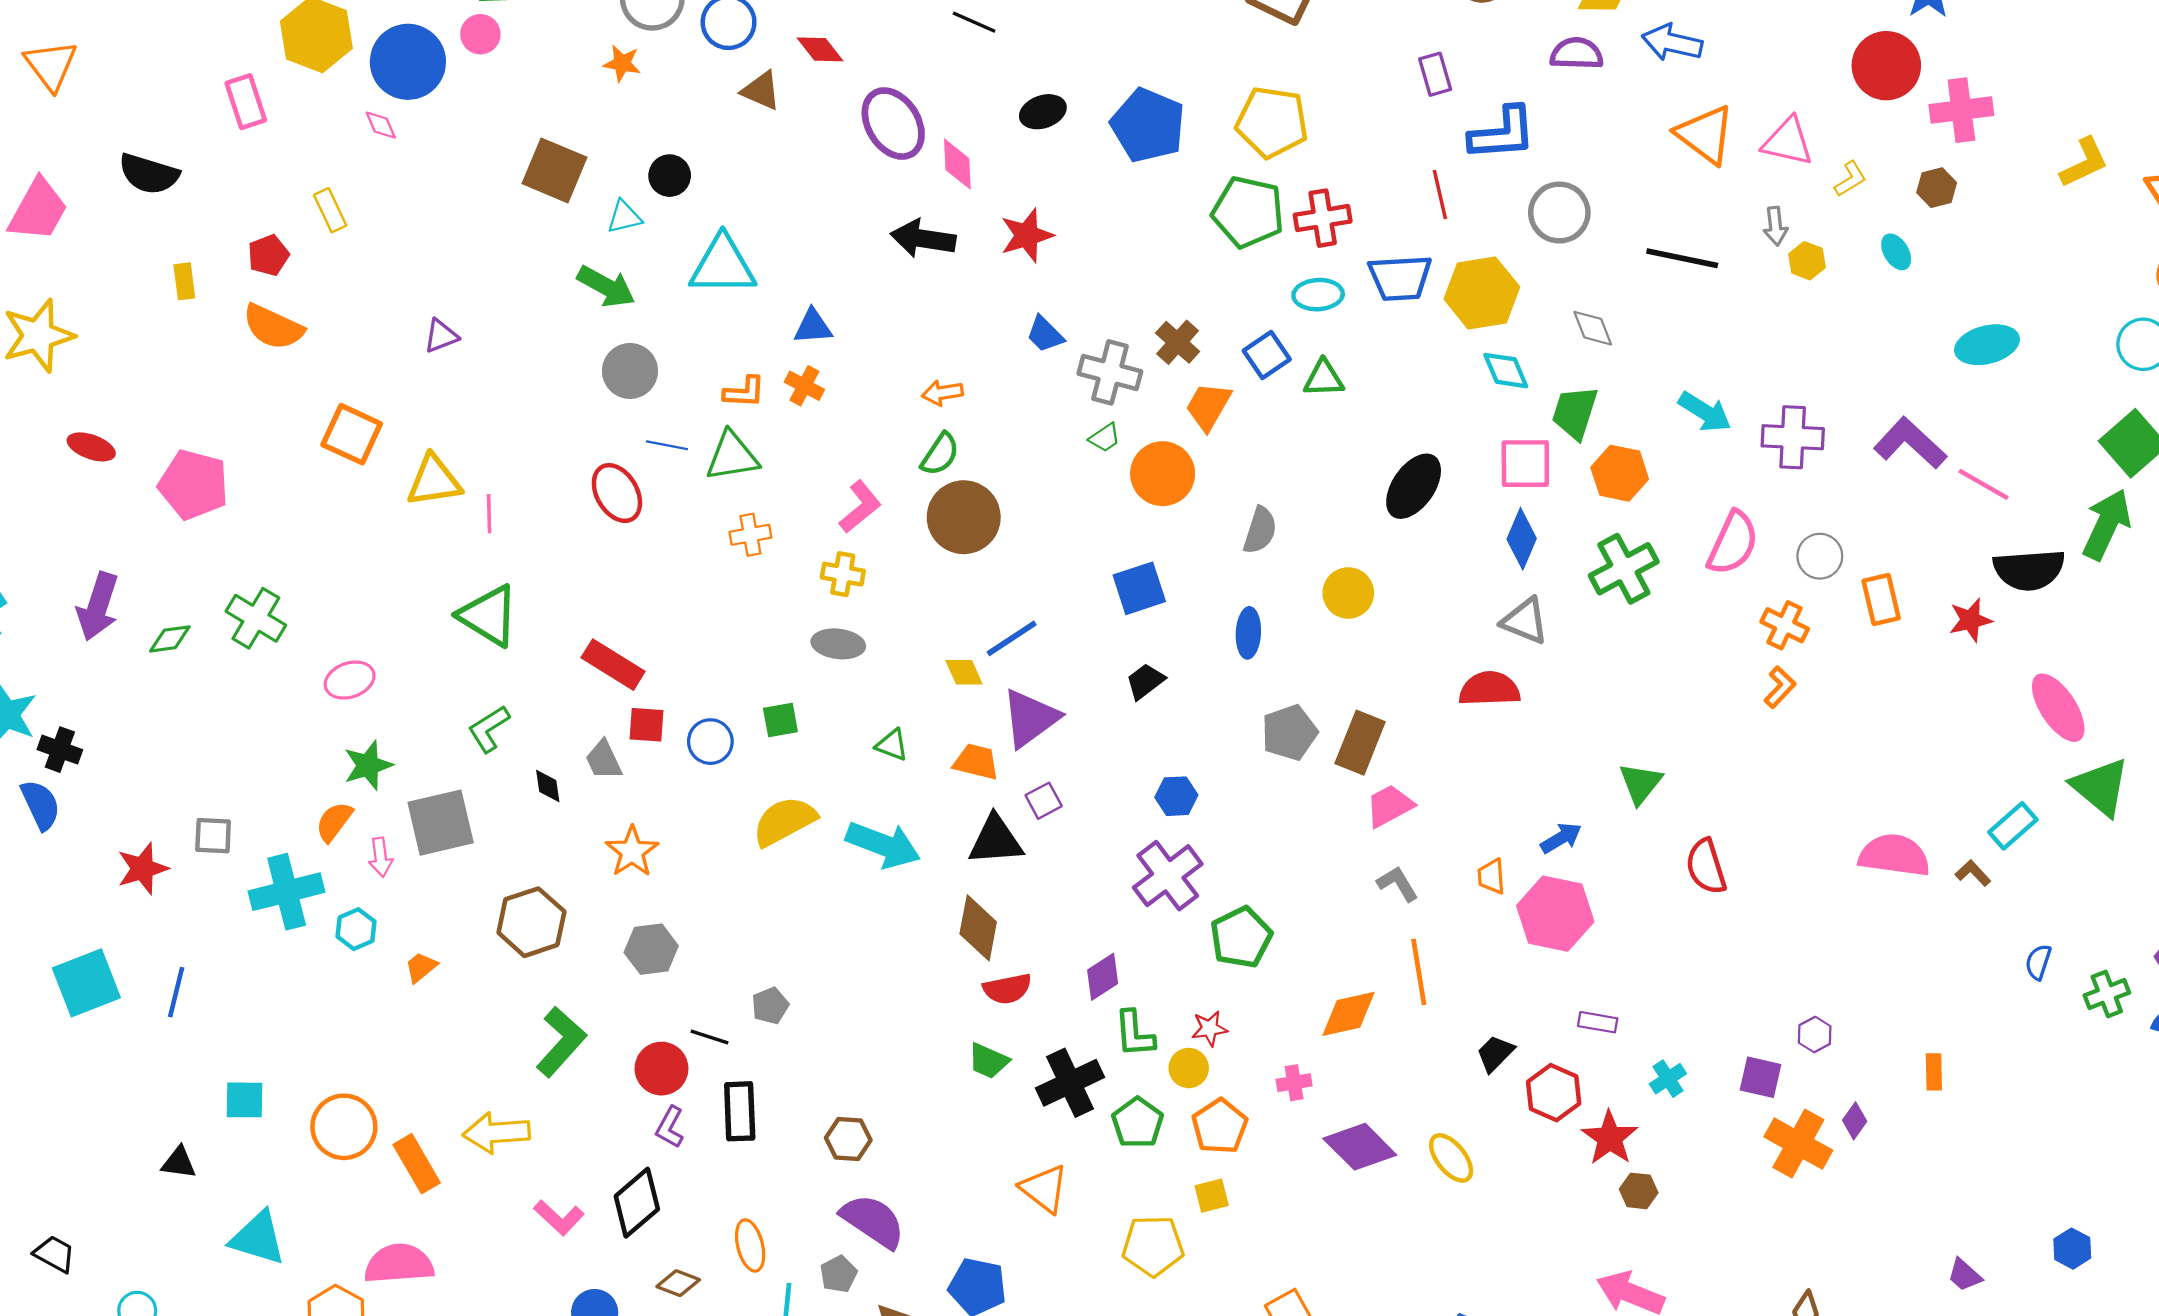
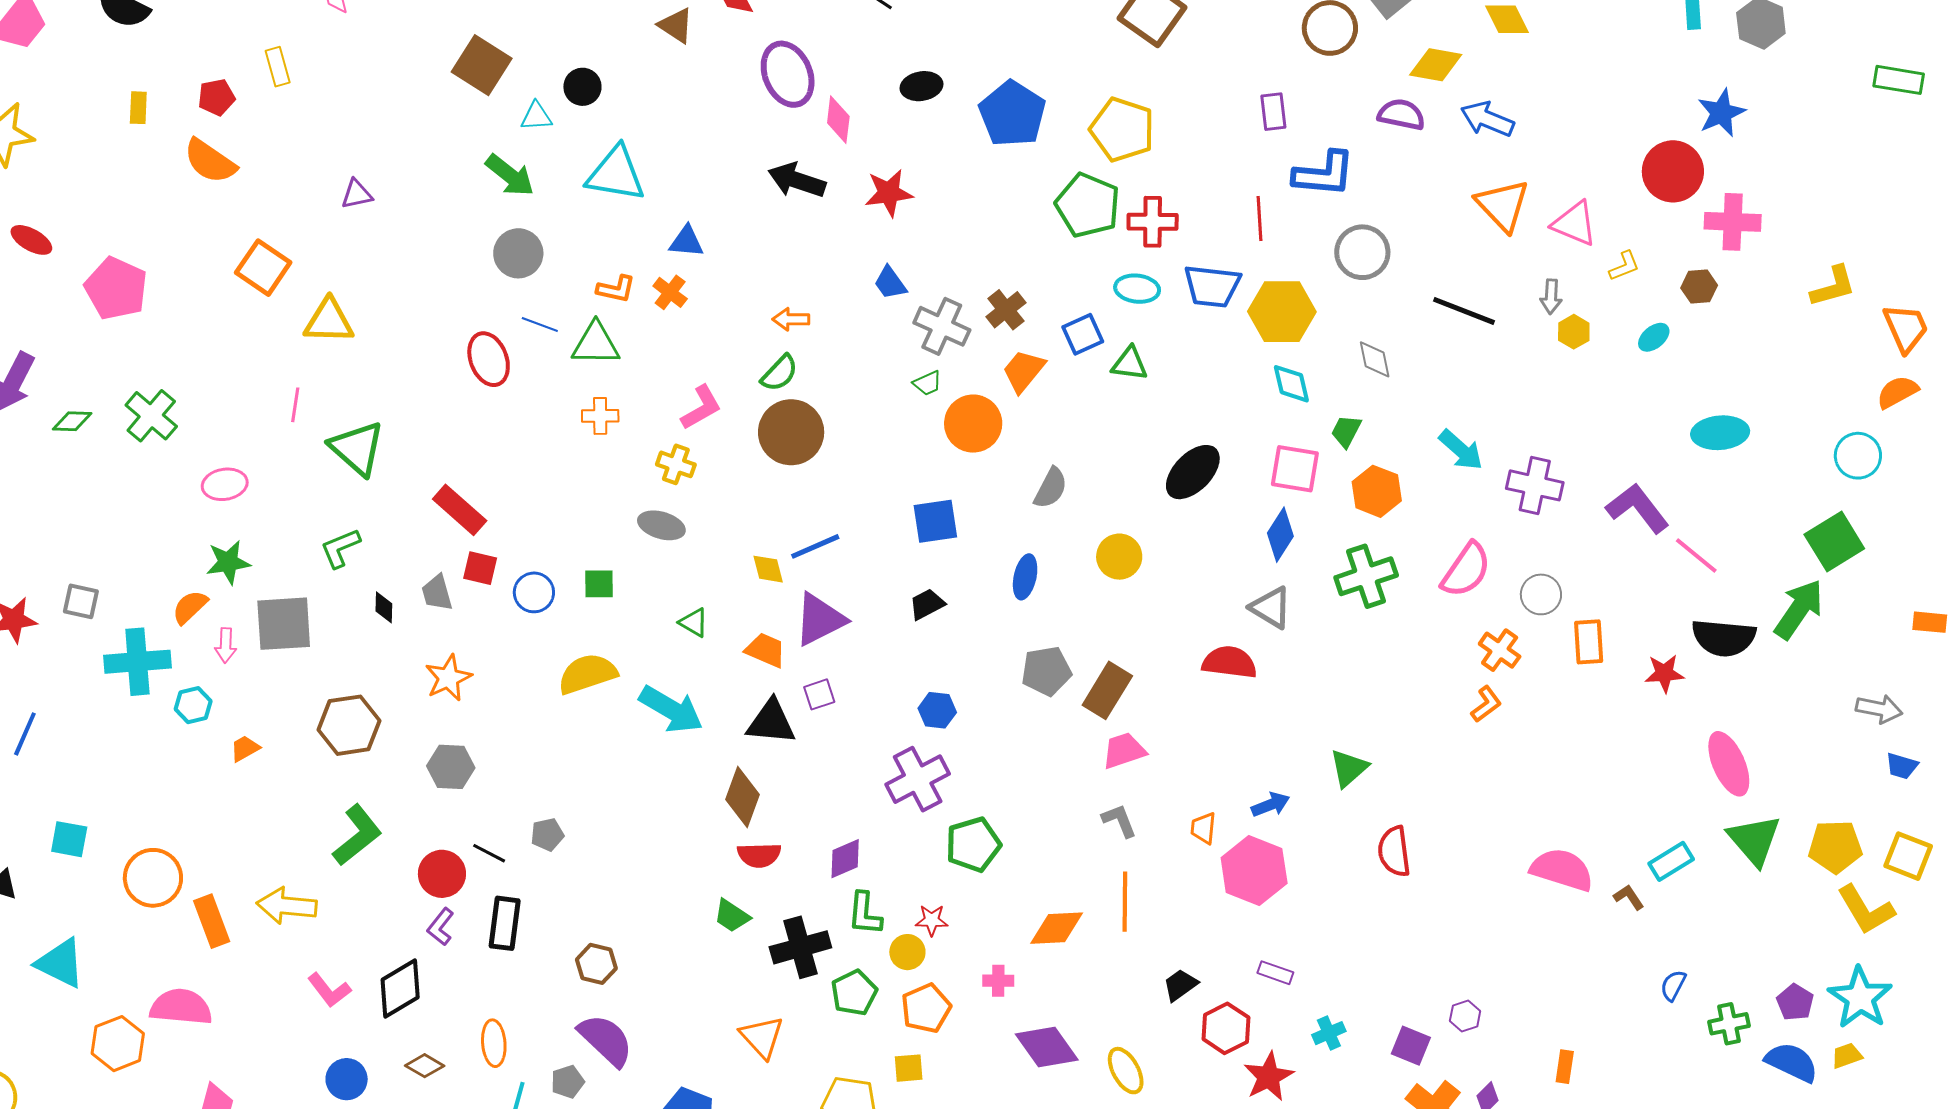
cyan ellipse: (1896, 252) -> (1654, 337), turned 72
green trapezoid: (1575, 413) -> (1346, 431), size x0.7
pink line: (489, 514) -> (295, 405), moved

